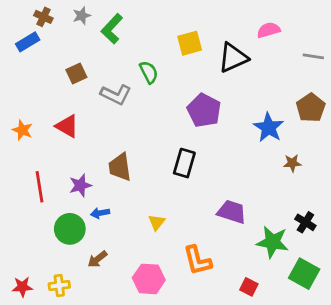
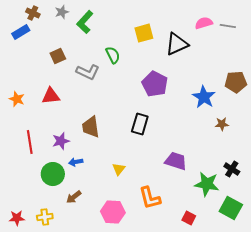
gray line: (313, 56) -> (228, 26), moved
brown pentagon: (311, 108) -> (236, 82), turned 30
red triangle: (67, 126) -> (51, 96), turned -36

